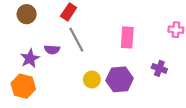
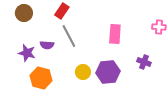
purple star: (30, 58) -> (27, 53), turned -30
orange hexagon: (23, 86) -> (41, 78), moved

